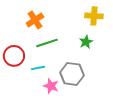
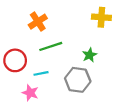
green star: (86, 42) -> (90, 55), moved
pink star: (51, 86) -> (30, 93), moved

